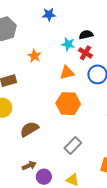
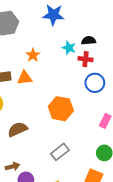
blue star: (49, 14) -> (53, 15), size x1.5
red cross: (85, 53) -> (85, 59), turned -32
orange triangle: (67, 73) -> (25, 78), moved

